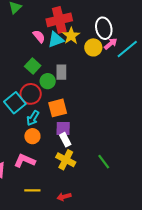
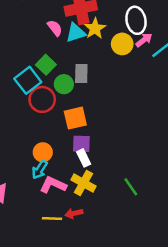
cyan square: (15, 103) -> (28, 80), moved
cyan arrow: (33, 118) -> (40, 170), moved
pink L-shape: (25, 161) -> (53, 185), moved
yellow line: (32, 190) -> (52, 219), moved
red arrow: (64, 197) -> (74, 213), moved

